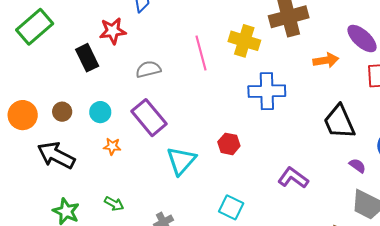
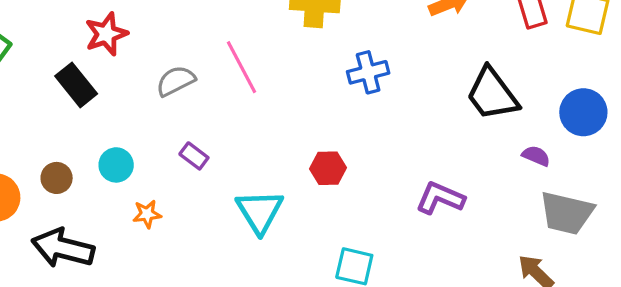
pink line: (201, 53) -> (241, 67), moved
blue cross: (267, 91) -> (368, 72), size x0.7
purple rectangle: (149, 118) -> (194, 156), size x0.5

